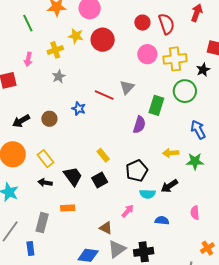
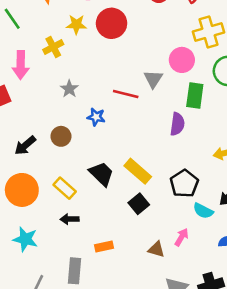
pink circle: (147, 54) -> (182, 60), moved
pink arrow: (28, 59) -> (21, 65), size x1.5
gray star: (59, 76) -> (69, 89), moved
yellow rectangle: (103, 155) -> (138, 171), size x1.5
black trapezoid: (73, 176) -> (101, 174), moved
cyan semicircle: (147, 194) -> (203, 211), turned 35
brown triangle: (106, 228) -> (156, 249), moved

